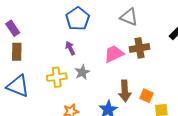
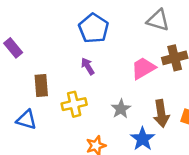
brown rectangle: (17, 52) -> (41, 86), moved
gray star: (82, 72) -> (121, 109), moved
blue triangle: (18, 86) -> (26, 120), size x0.7

